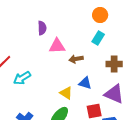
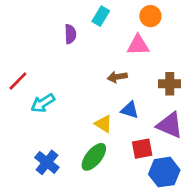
cyan rectangle: (98, 38) -> (101, 16), moved
pink triangle: (57, 46) -> (138, 45), moved

